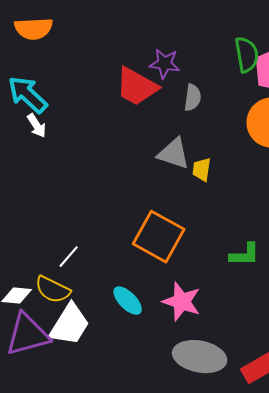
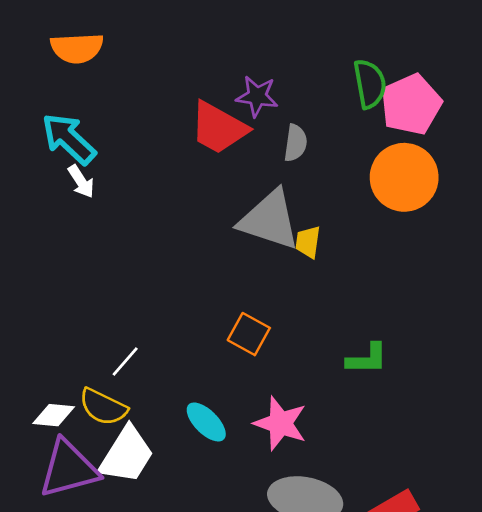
gray triangle: (174, 154) -> (269, 220), size x1.4
orange square: (159, 237) -> (249, 334), size x0.6

